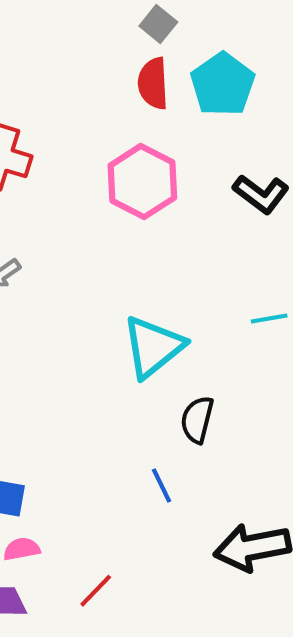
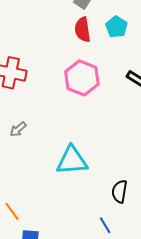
cyan pentagon: (223, 84) -> (116, 27), size x0.7
cyan triangle: (153, 347) -> (72, 161), moved, turned 40

